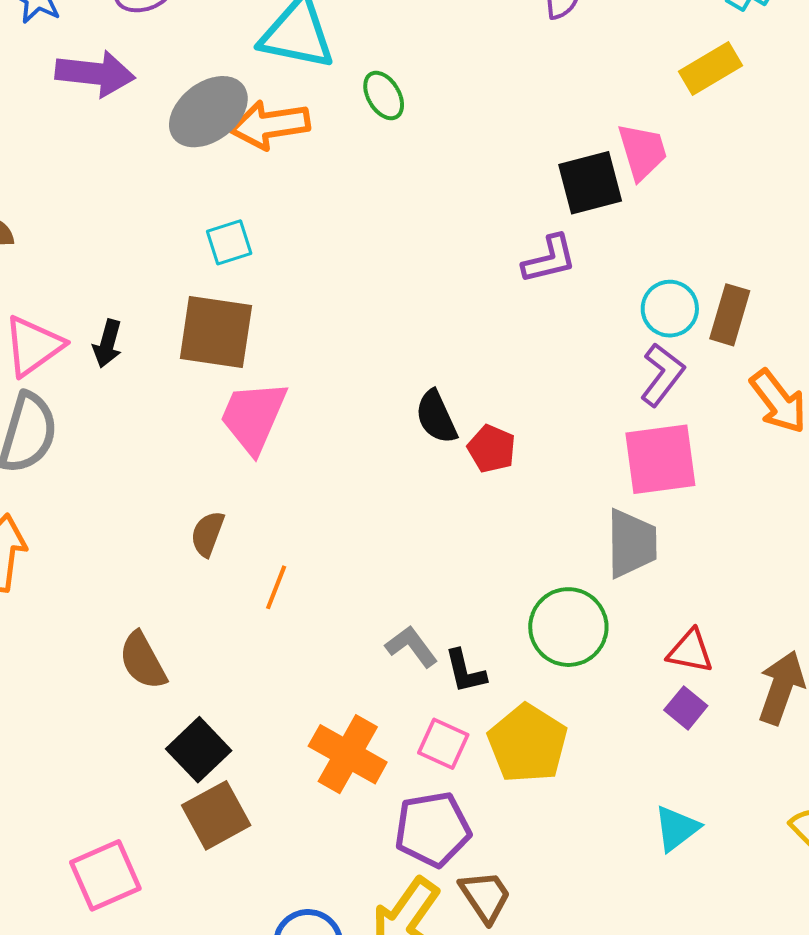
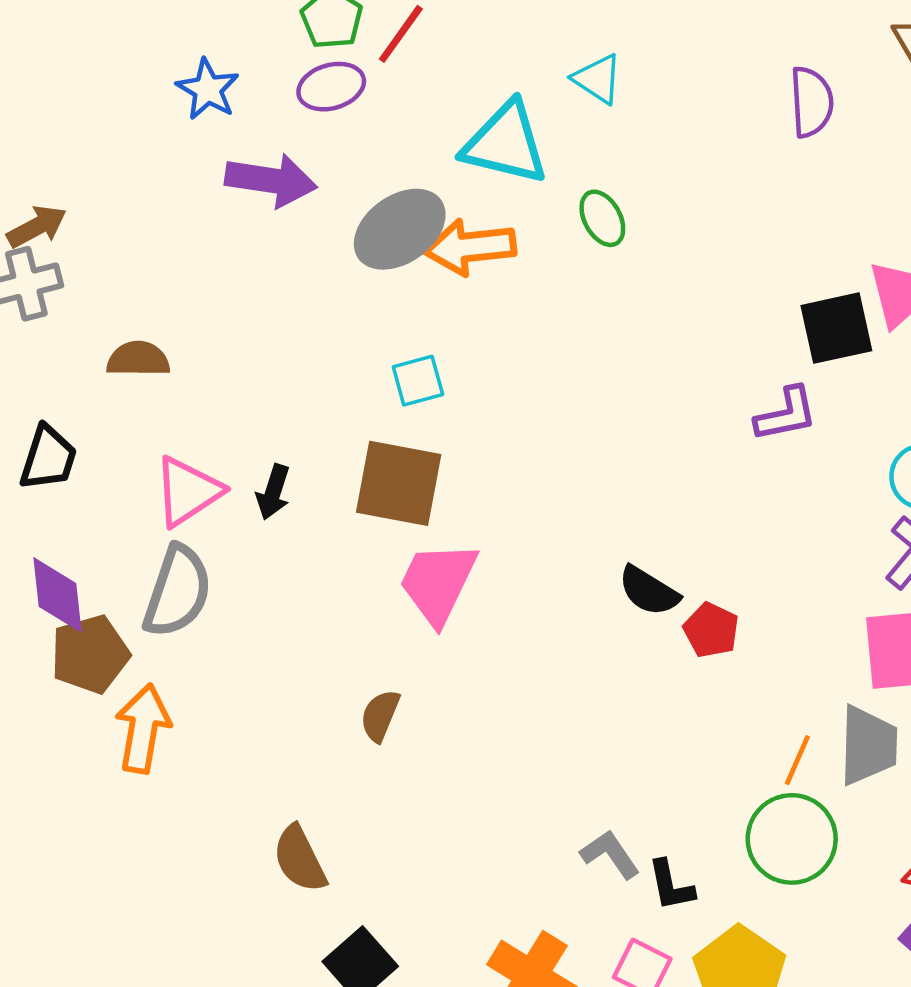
black semicircle: (436, 417) -> (649, 591), turned -36
orange line: (276, 587) -> (797, 760), moved

